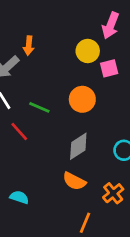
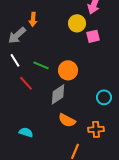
orange circle: (82, 99) -> (68, 70), moved
gray diamond: (78, 146) -> (58, 94), moved
orange cross: (113, 193) -> (96, 129), turned 35

